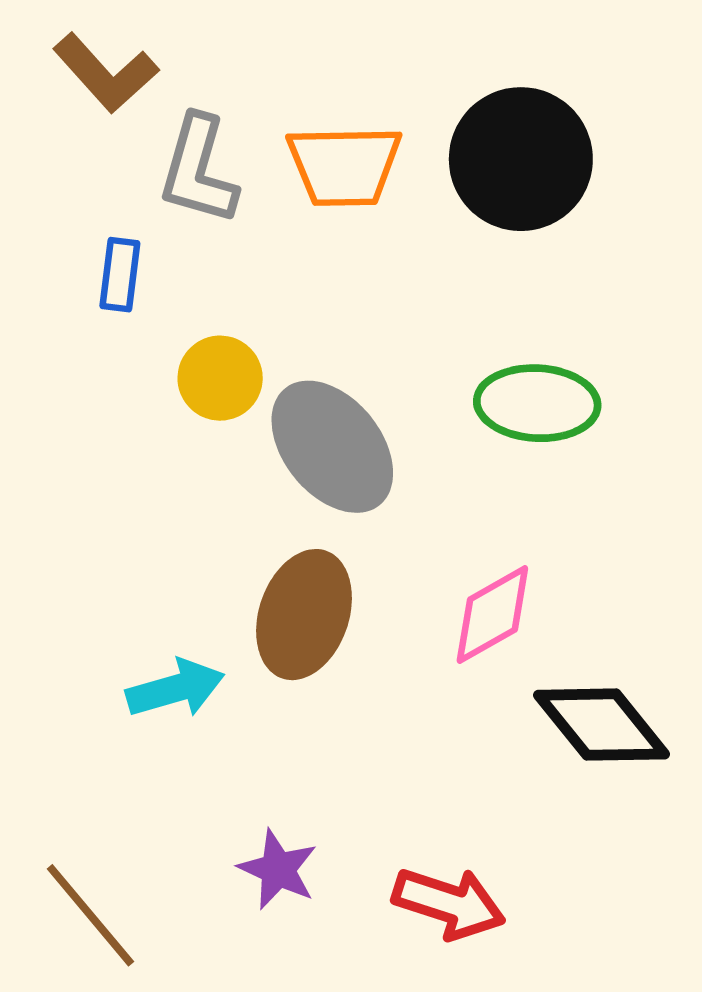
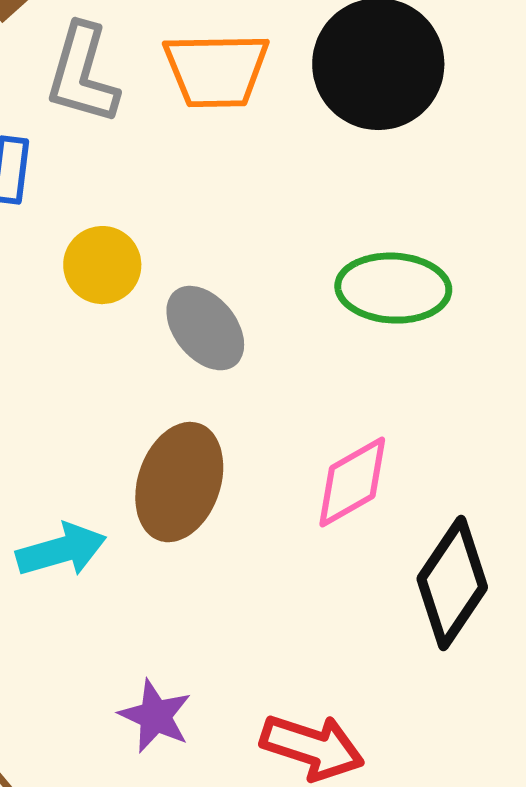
gray ellipse: (332, 447) -> (205, 328), size x0.7
black diamond: (601, 725) -> (452, 583), turned 73

